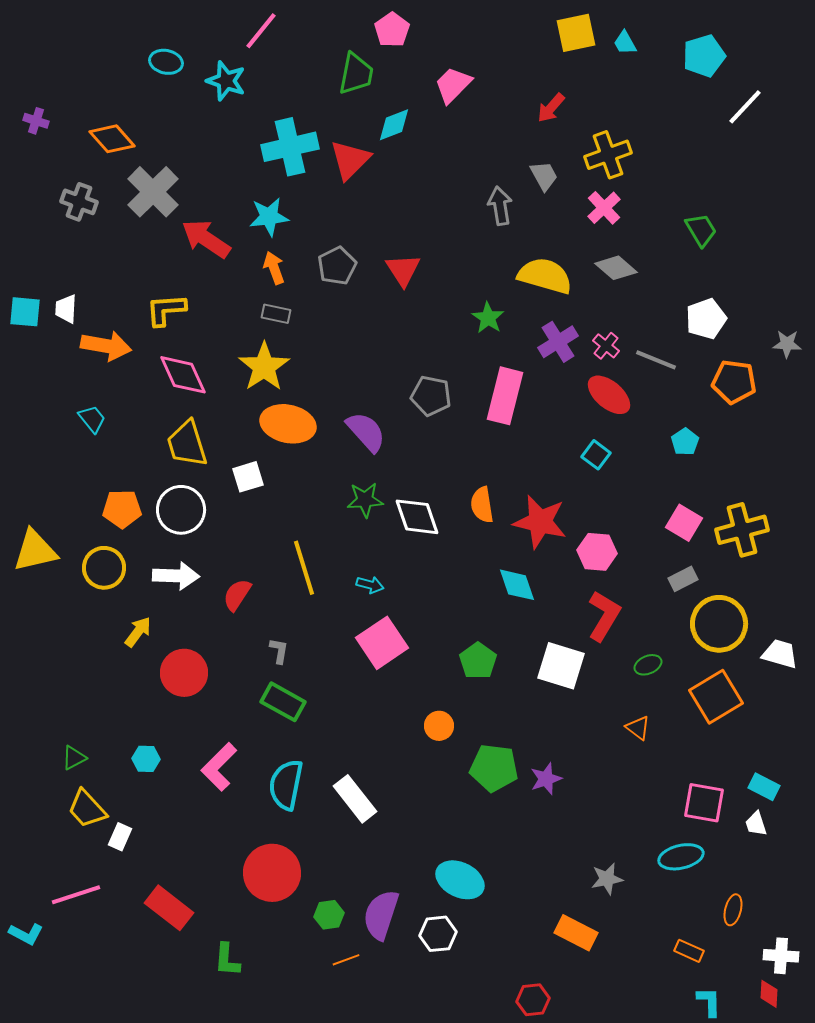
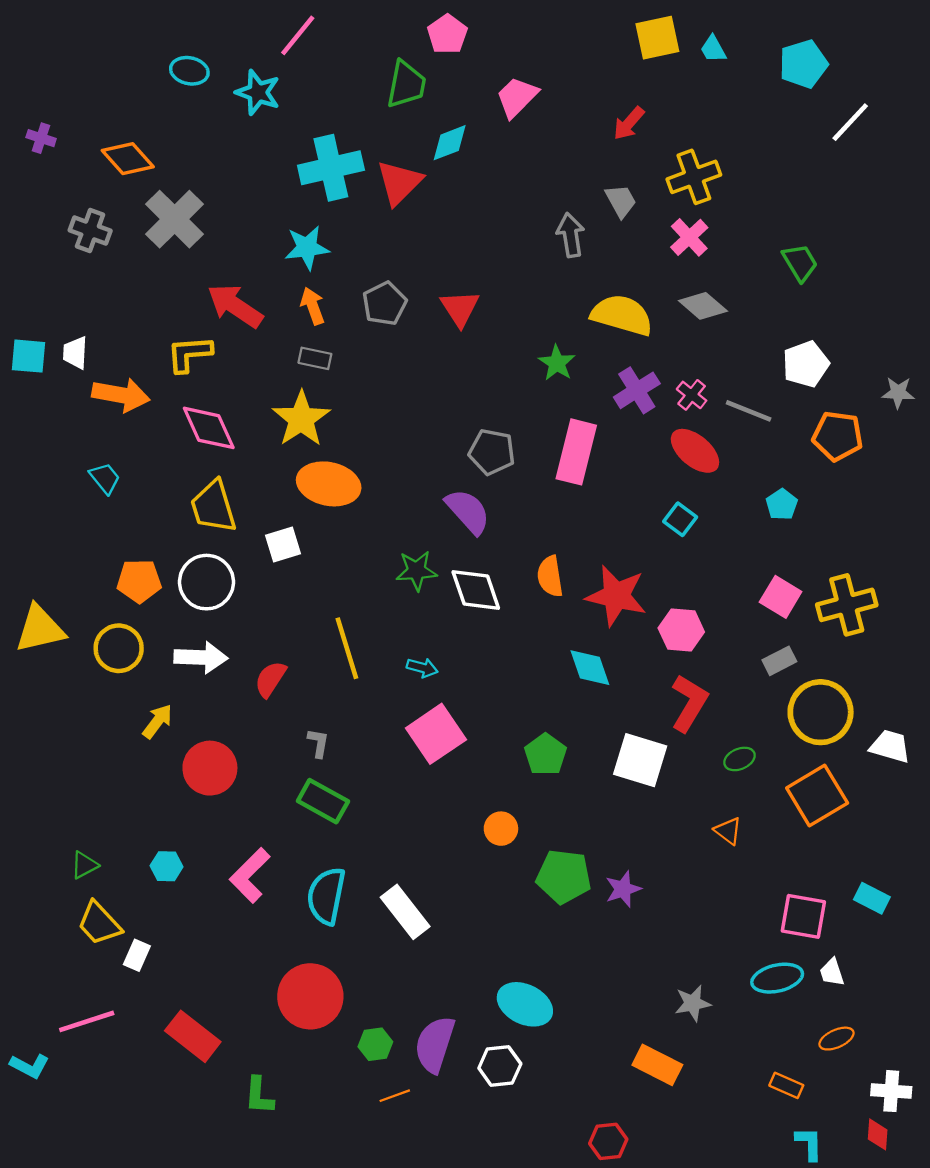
red arrow: (206, 239) -> (235, 306), moved
purple semicircle: (366, 432) -> (468, 511), moved
white trapezoid: (756, 824) -> (832, 972), moved
orange ellipse: (733, 910) -> (836, 1039), turned 52

